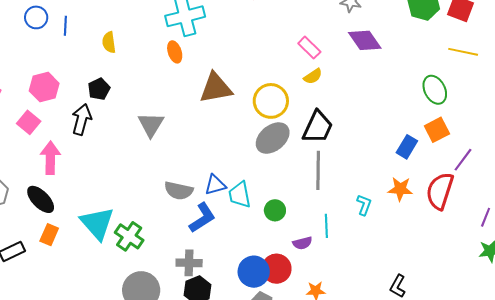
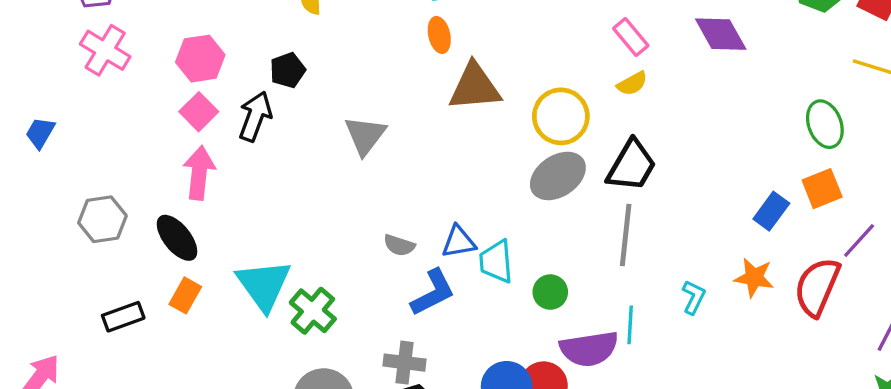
orange ellipse: (175, 52) -> (439, 35), moved
pink square: (29, 122) -> (199, 112), moved
gray semicircle: (179, 191) -> (399, 245), size x0.7
purple semicircle: (302, 243) -> (589, 349), size x1.8

